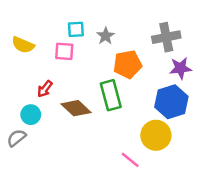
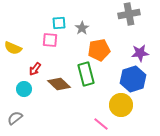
gray cross: (166, 37) -> (129, 14), moved
yellow semicircle: (23, 45) -> (13, 48), moved
gray semicircle: (17, 138) -> (15, 118), moved

